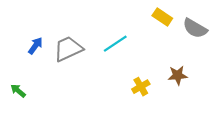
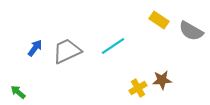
brown star: (178, 75) -> (162, 80), moved

